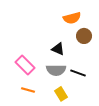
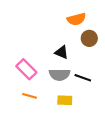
yellow rectangle: (61, 94) -> (65, 100), turned -56

